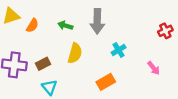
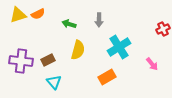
gray arrow: (97, 21) -> (99, 20), size x0.6
orange semicircle: (32, 26) -> (38, 14), moved, turned 32
cyan cross: (119, 50) -> (119, 47), size x1.6

